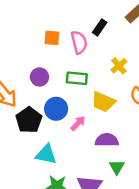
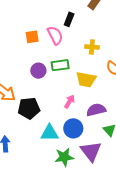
yellow cross: (119, 66) -> (92, 47), turned -32
purple circle: (39, 77) -> (38, 71), moved
blue circle: (56, 109) -> (73, 128), moved
black pentagon: (29, 120) -> (29, 108), turned -30

